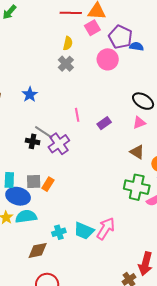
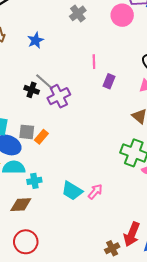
pink line: (77, 115) -> (94, 62), moved
purple rectangle: (104, 123) -> (109, 81), turned -40
pink arrow: (106, 228) -> (95, 192), size x0.7
cyan cross: (59, 232) -> (34, 181), moved

